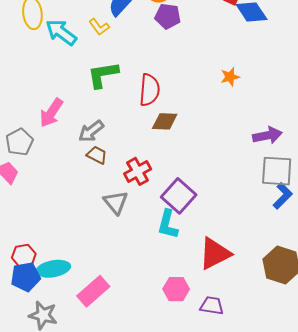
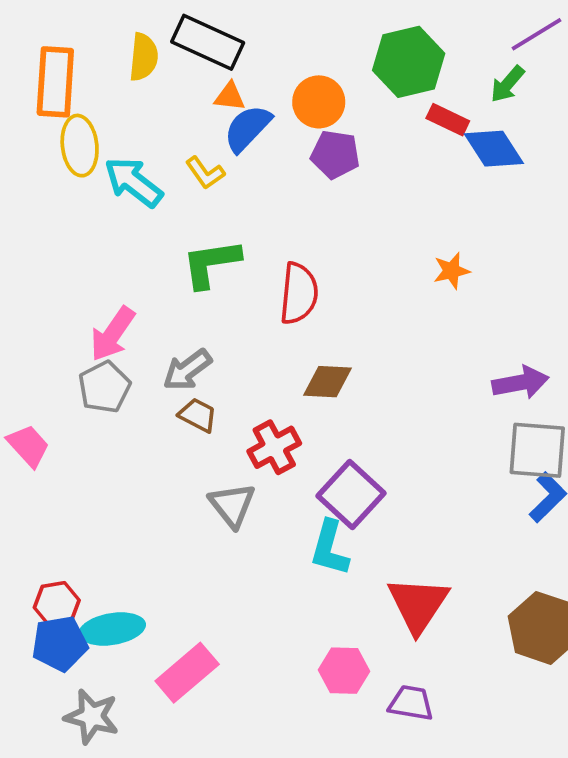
brown diamond: (165, 121) -> (327, 382), moved
gray pentagon: (19, 142) -> (104, 387), moved
red triangle: (215, 254) -> (418, 605), turned -30

